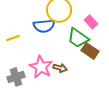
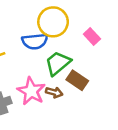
green trapezoid: (78, 38) -> (58, 63), moved, turned 105
brown rectangle: (90, 51) -> (77, 80), moved

